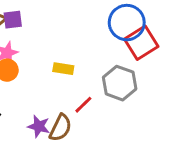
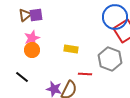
red line: (83, 105) -> (85, 74), turned 48

